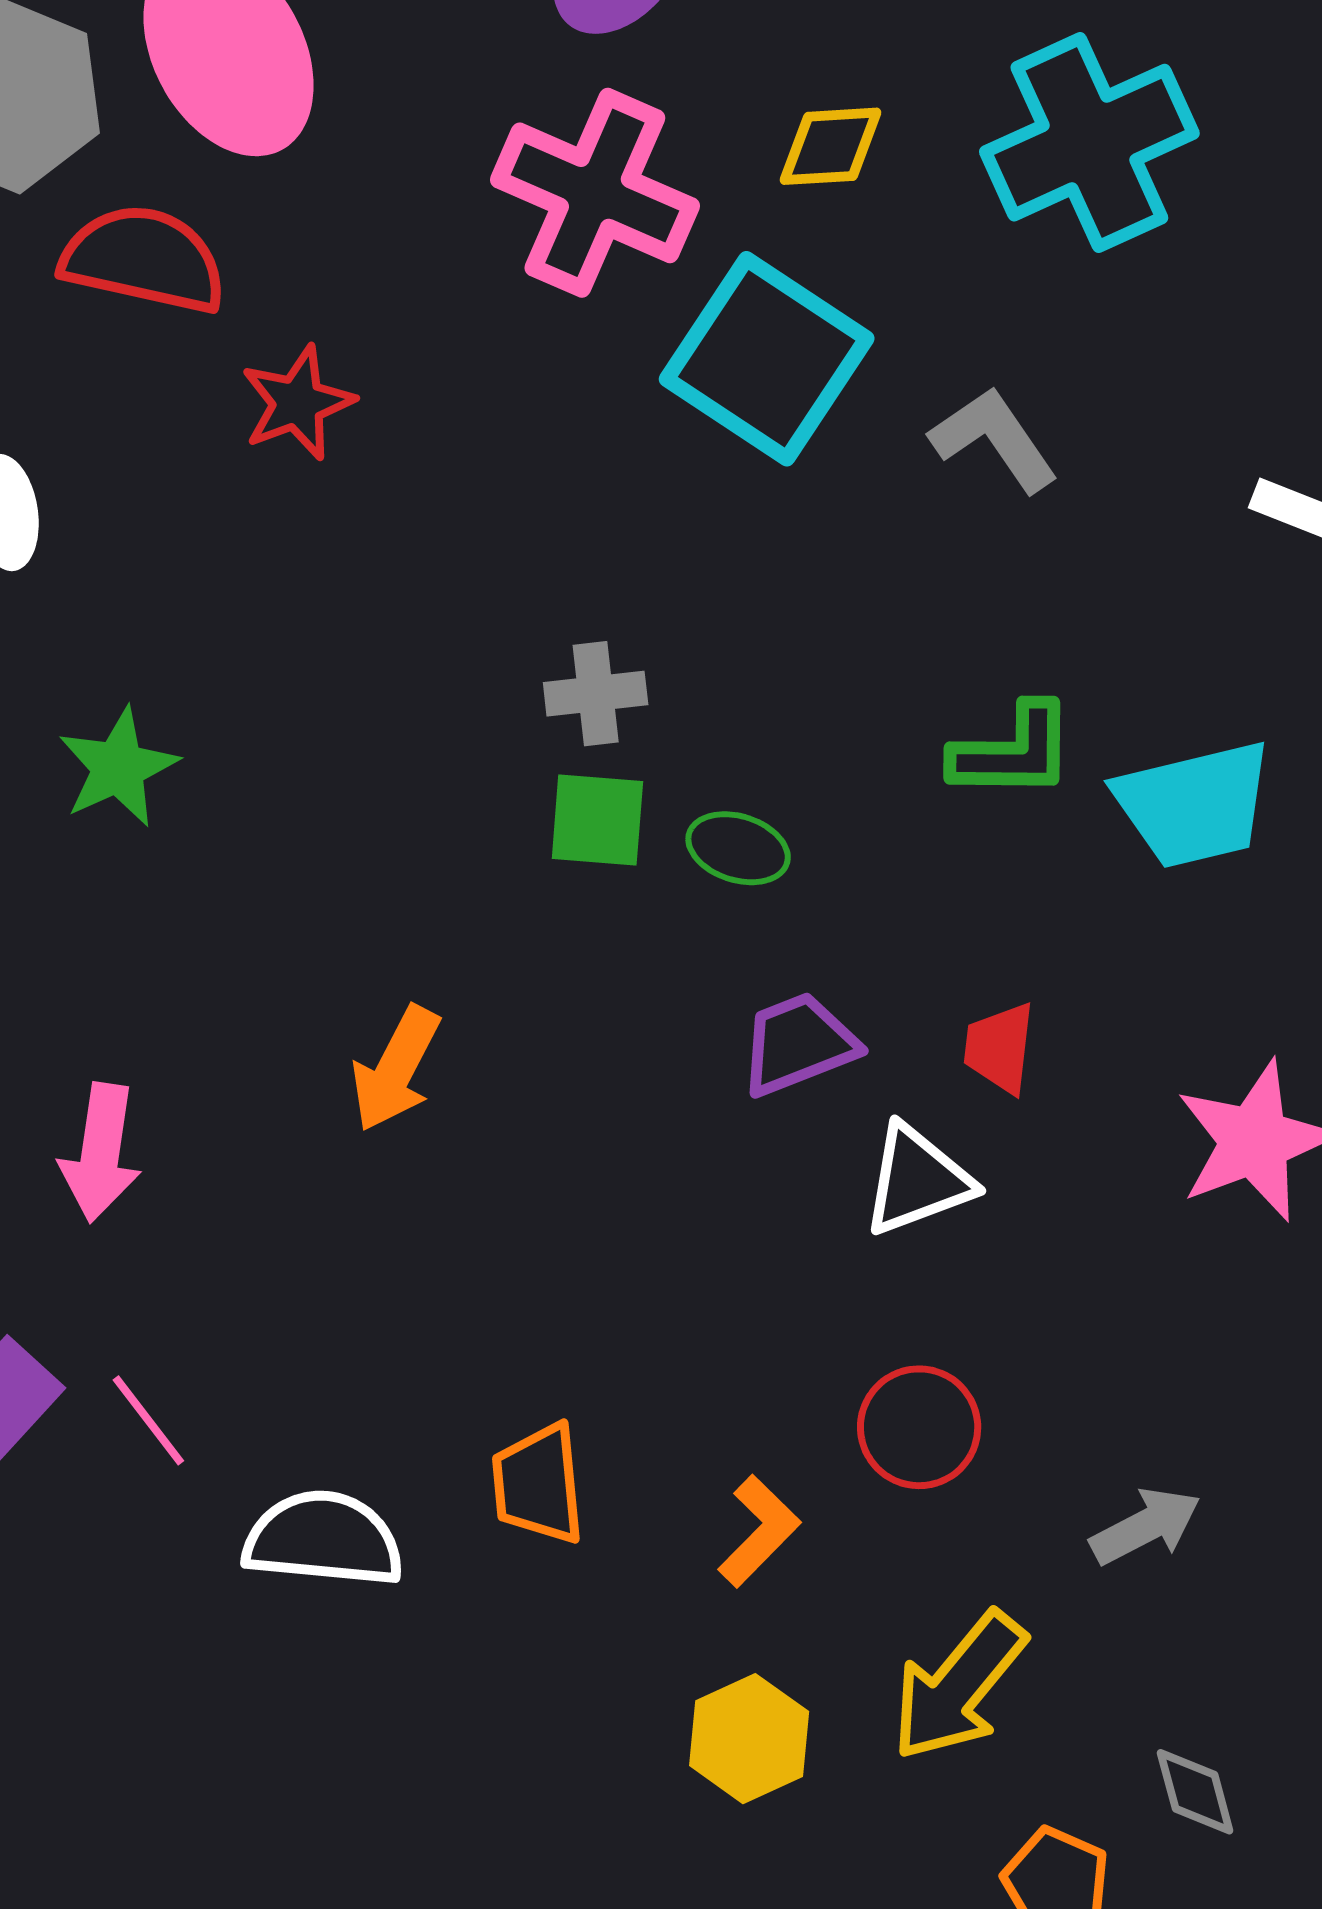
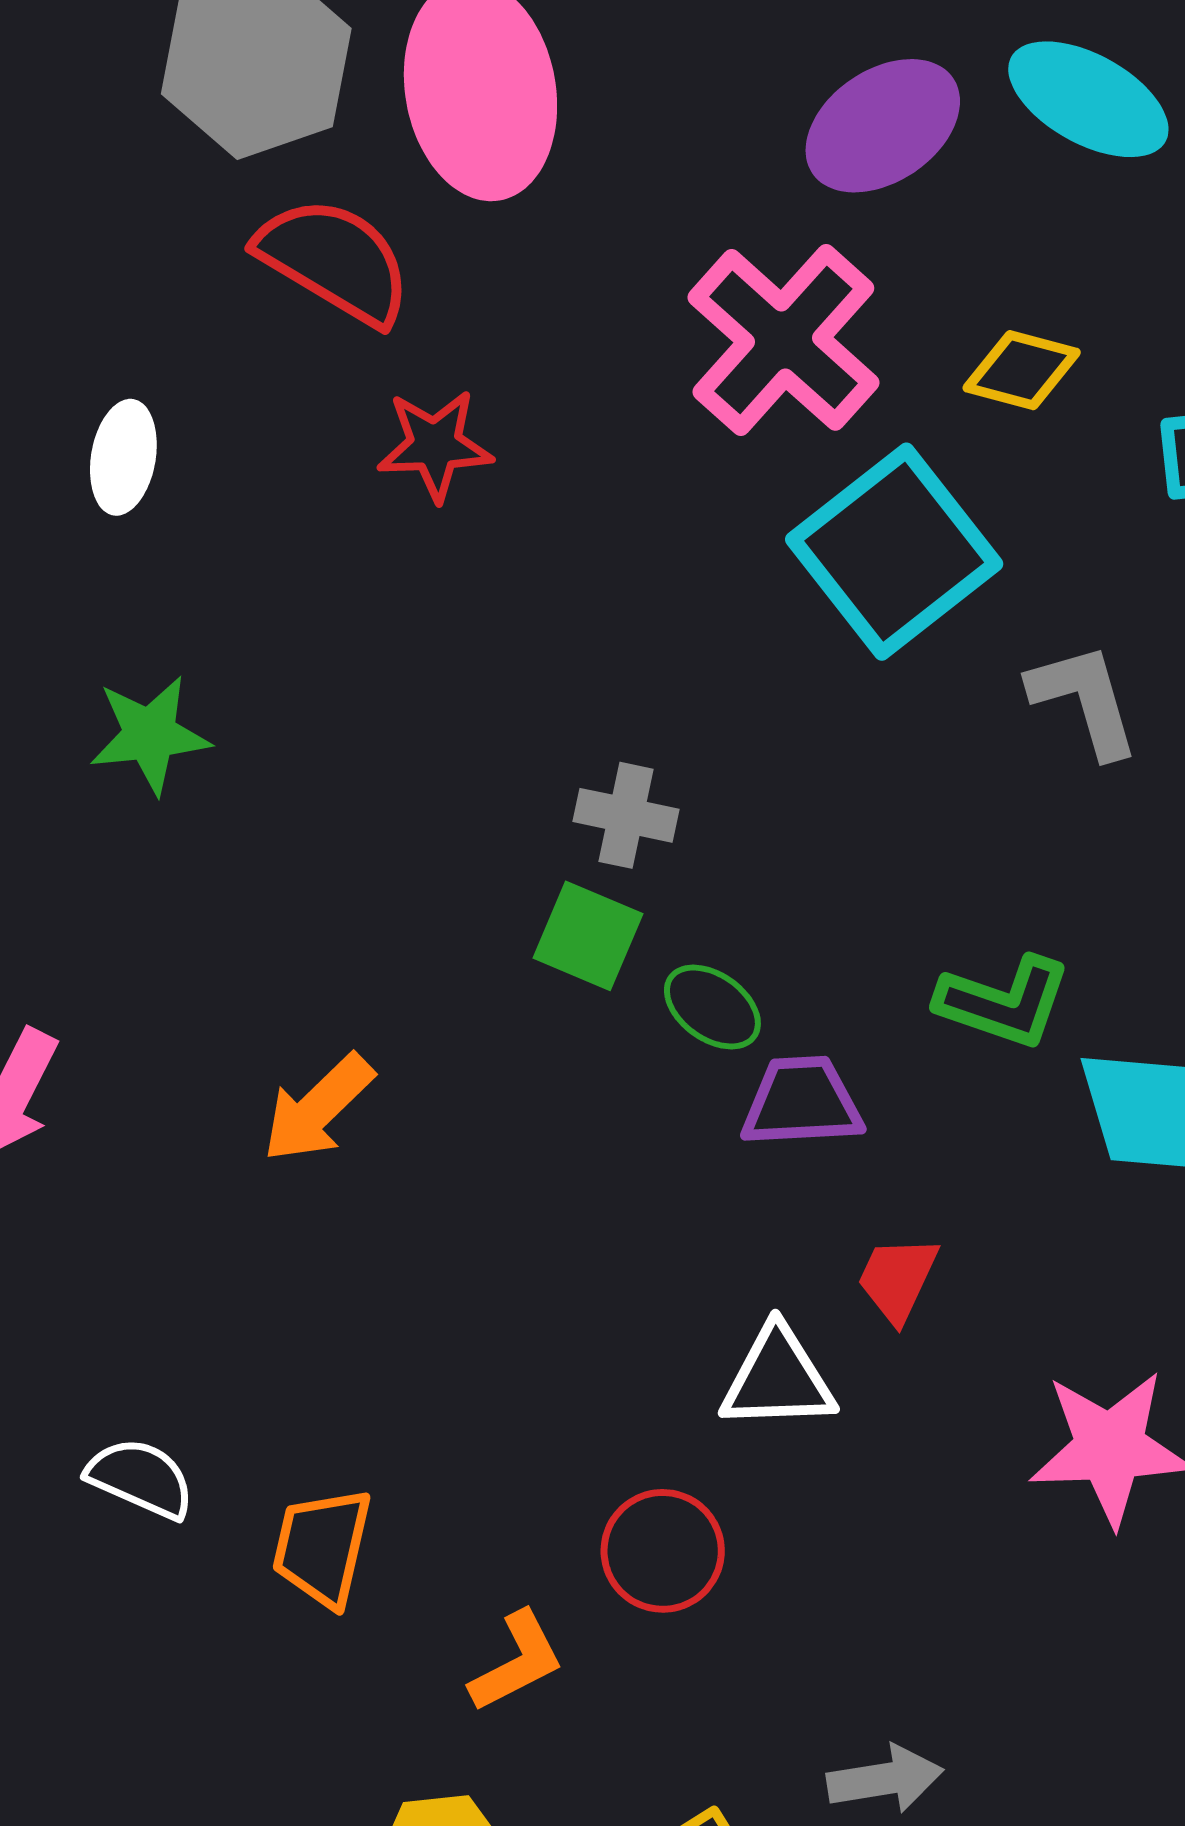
purple trapezoid: (798, 1044) -> (802, 1102), moved
red circle: (919, 1427) -> (663, 1551), moved
white semicircle: (323, 1539) -> (141, 1478), moved, size x0.7

